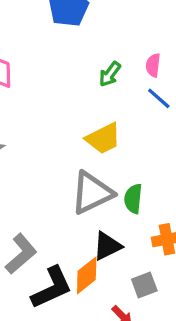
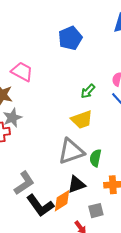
green arrow: (110, 74) -> (88, 91), moved
black L-shape: (52, 288) -> (40, 206), turned 72

